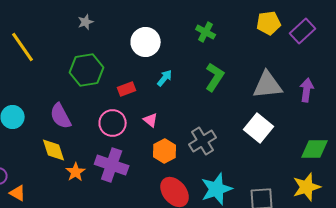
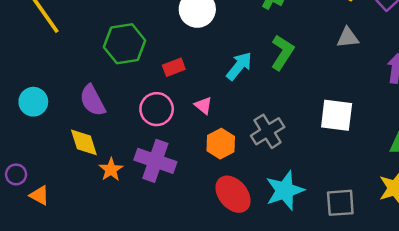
cyan arrow: (165, 78) -> (239, 66), moved, size x1.4
gray triangle: (268, 85) -> (348, 38), moved, size x0.6
white square: (259, 128) -> (337, 115), turned -32

